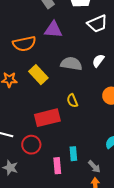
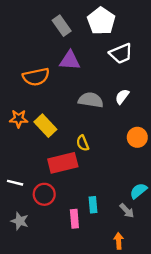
yellow rectangle: (38, 75) -> (45, 126), moved
yellow semicircle: (72, 101) -> (83, 143), moved
gray arrow: (94, 167) -> (127, 211), moved

